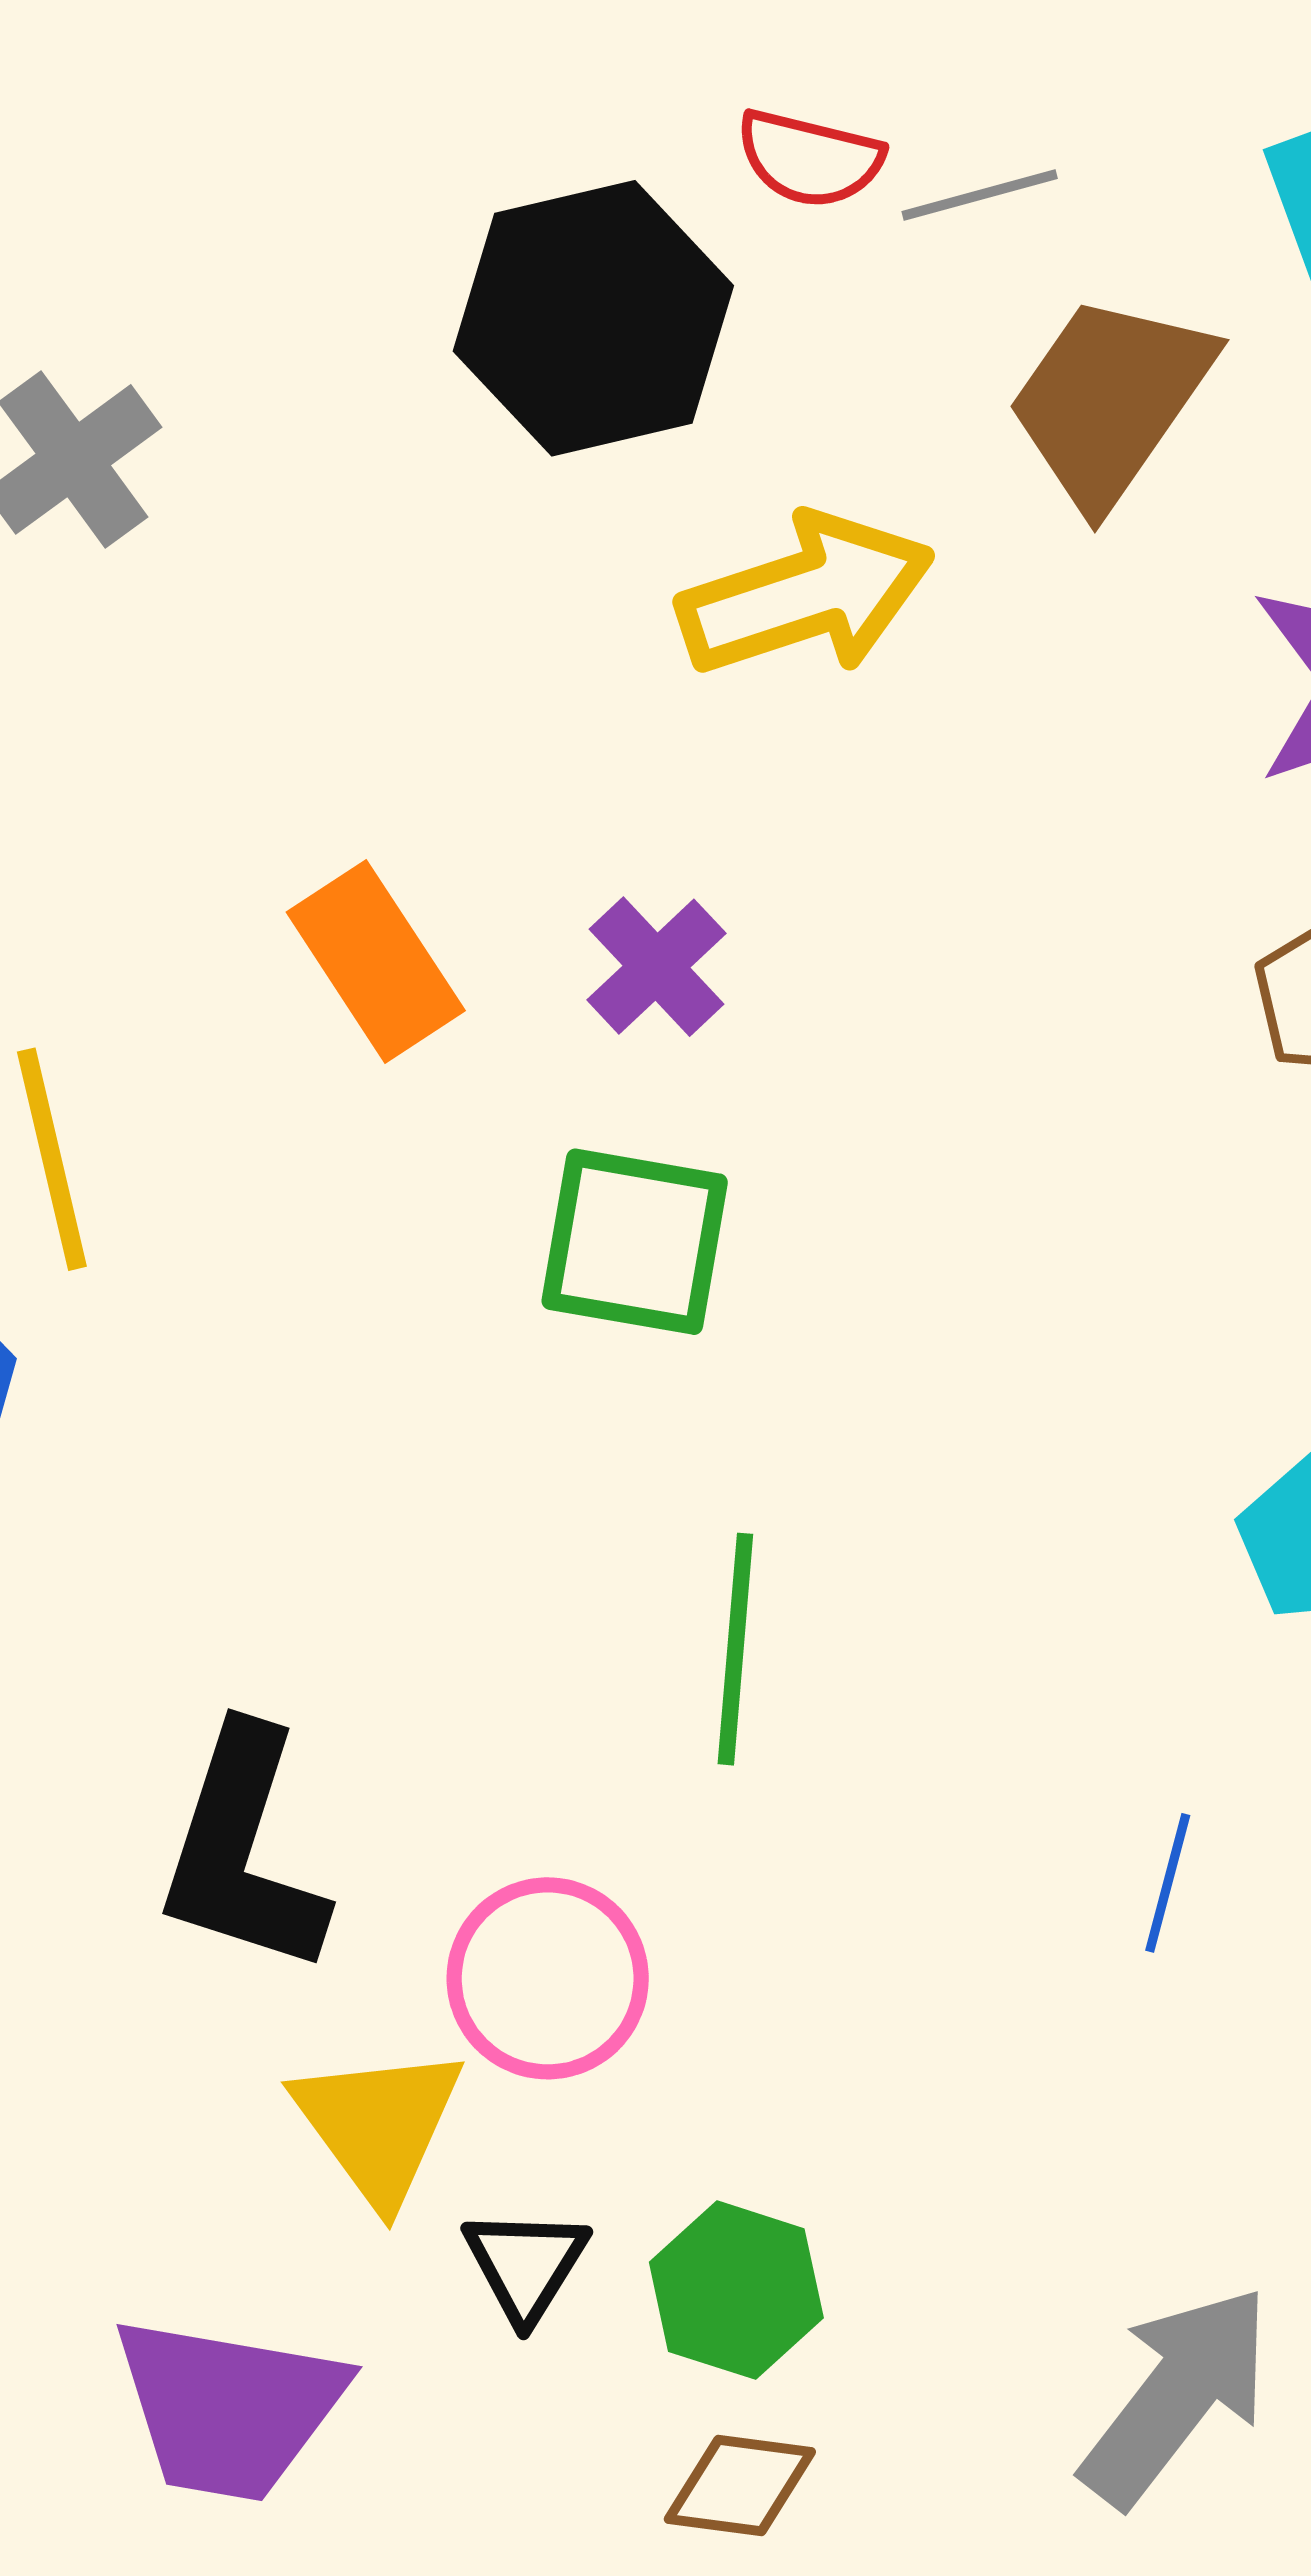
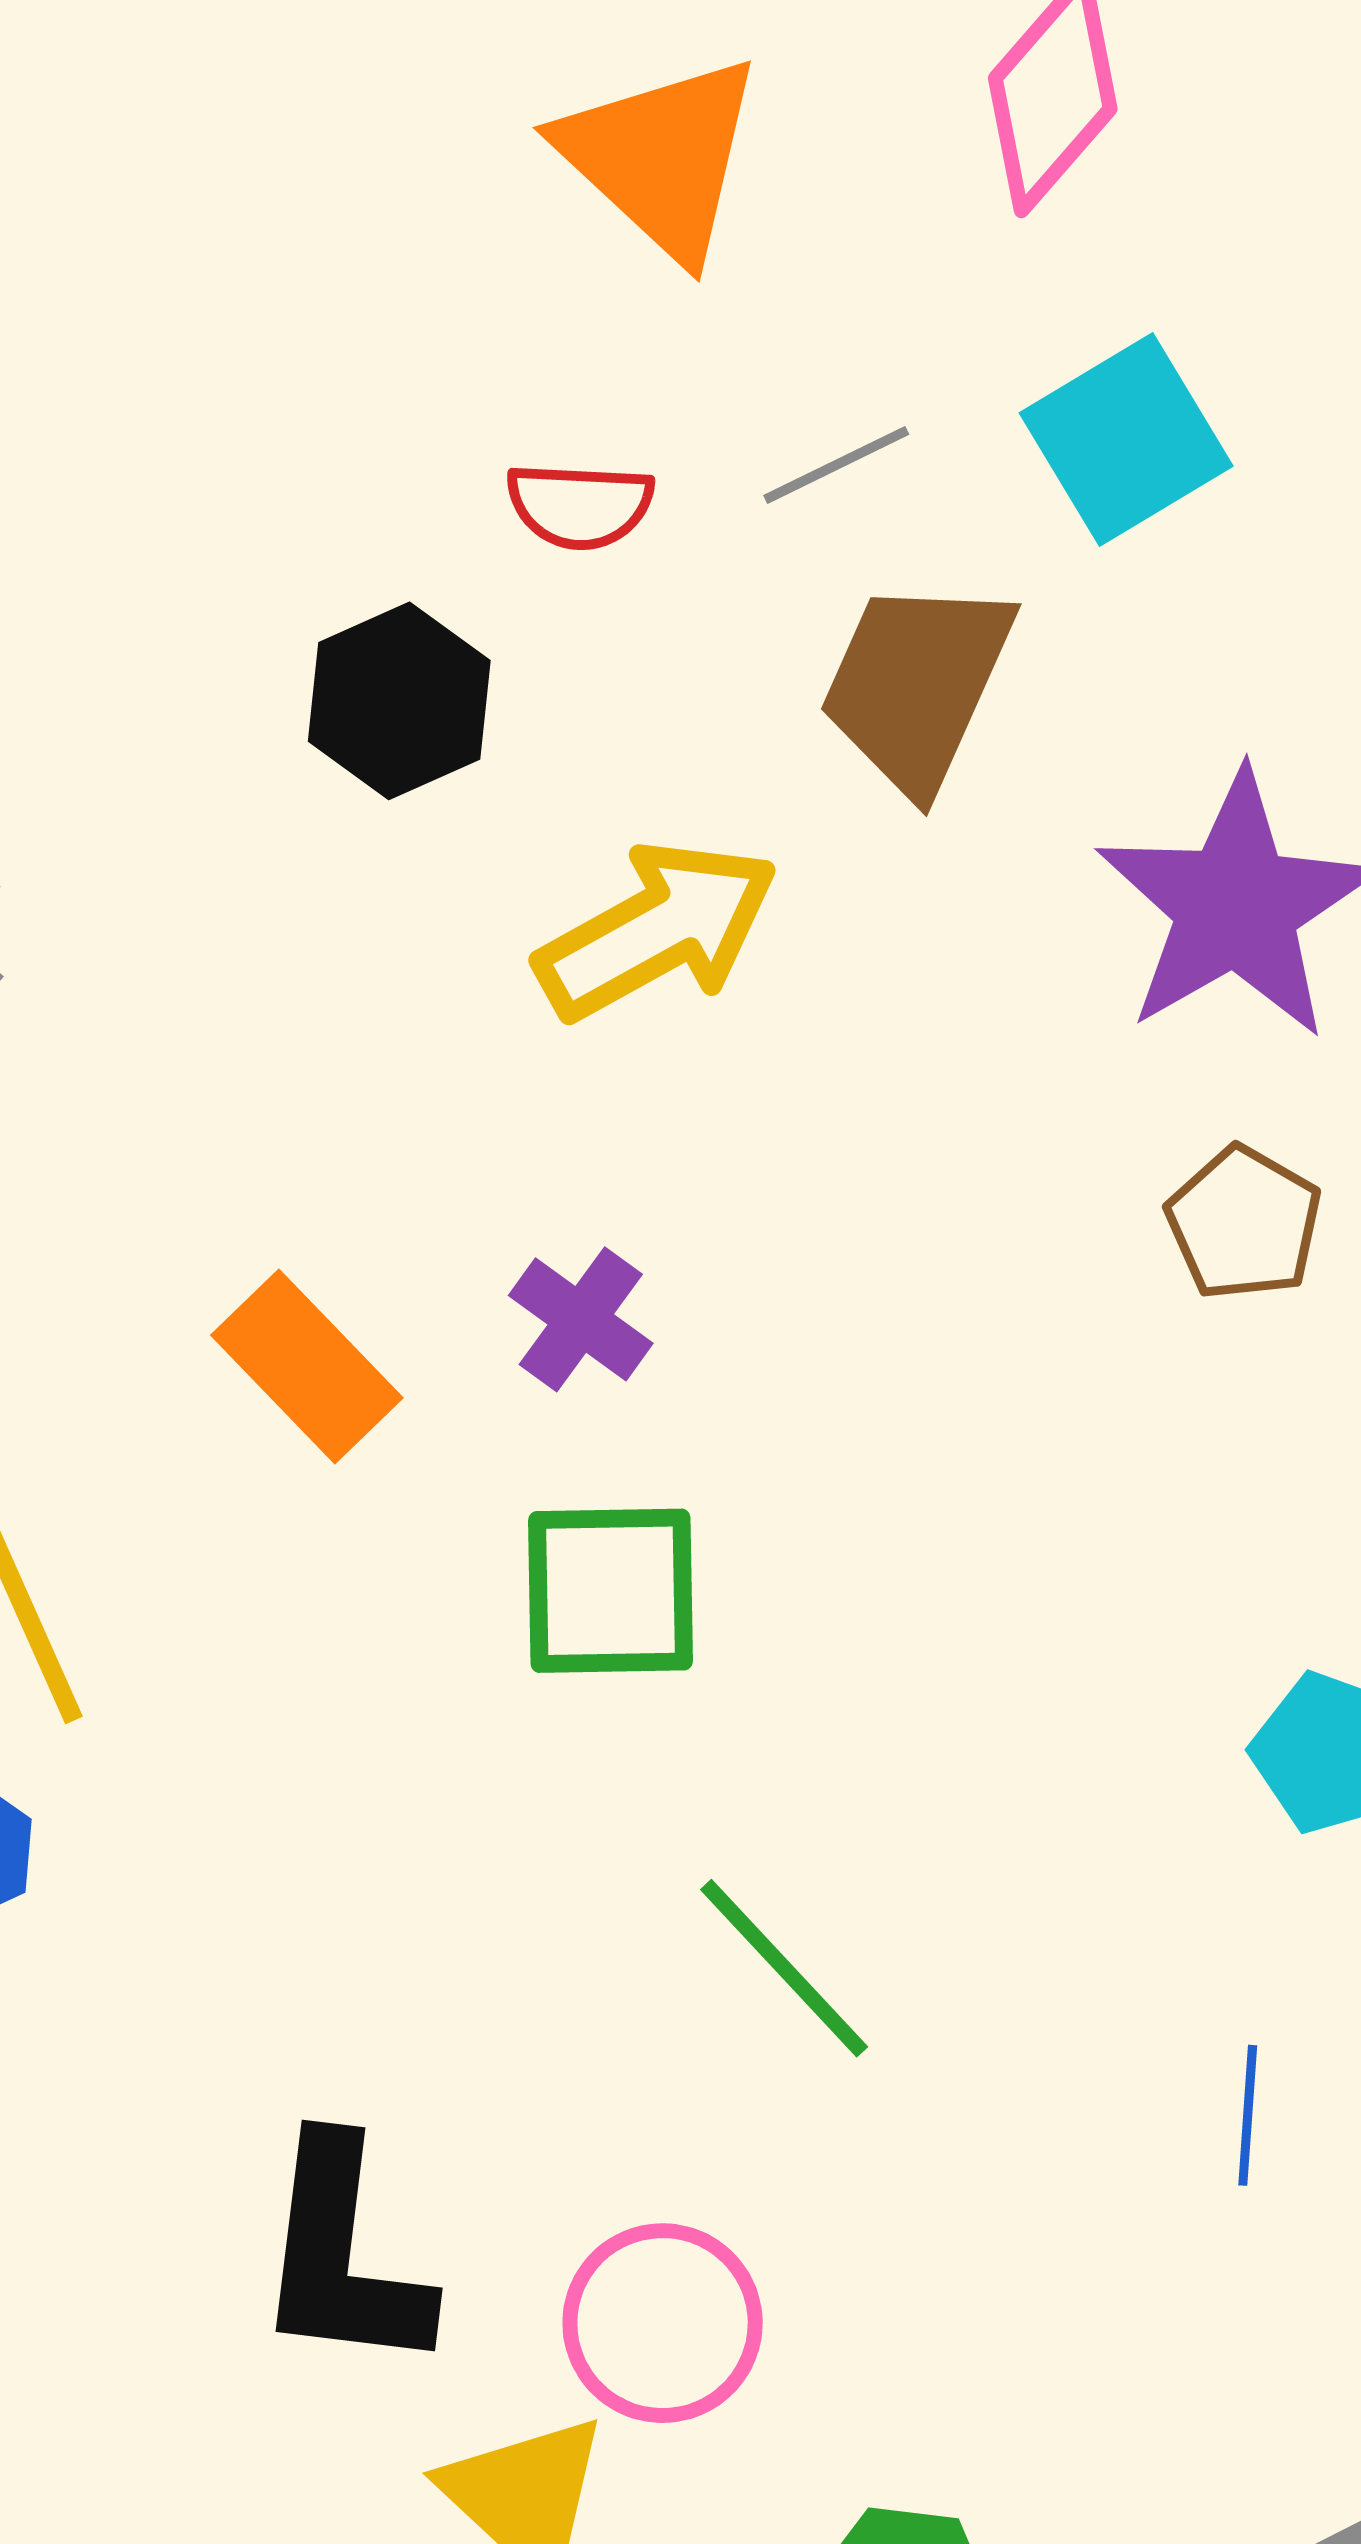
gray line: (980, 195) -> (836, 465), moved
black hexagon: (593, 318) -> (399, 701), size x0.7
green line: (735, 1649) -> (784, 1968), turned -37

